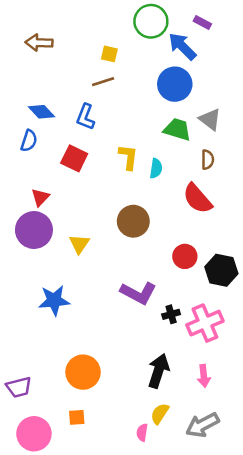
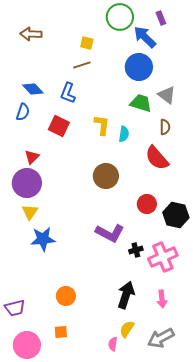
purple rectangle: (202, 23) -> (161, 18), turned 40
yellow triangle: (79, 244) -> (30, 212), moved
orange circle: (83, 372) -> (66, 296), size x0.7

